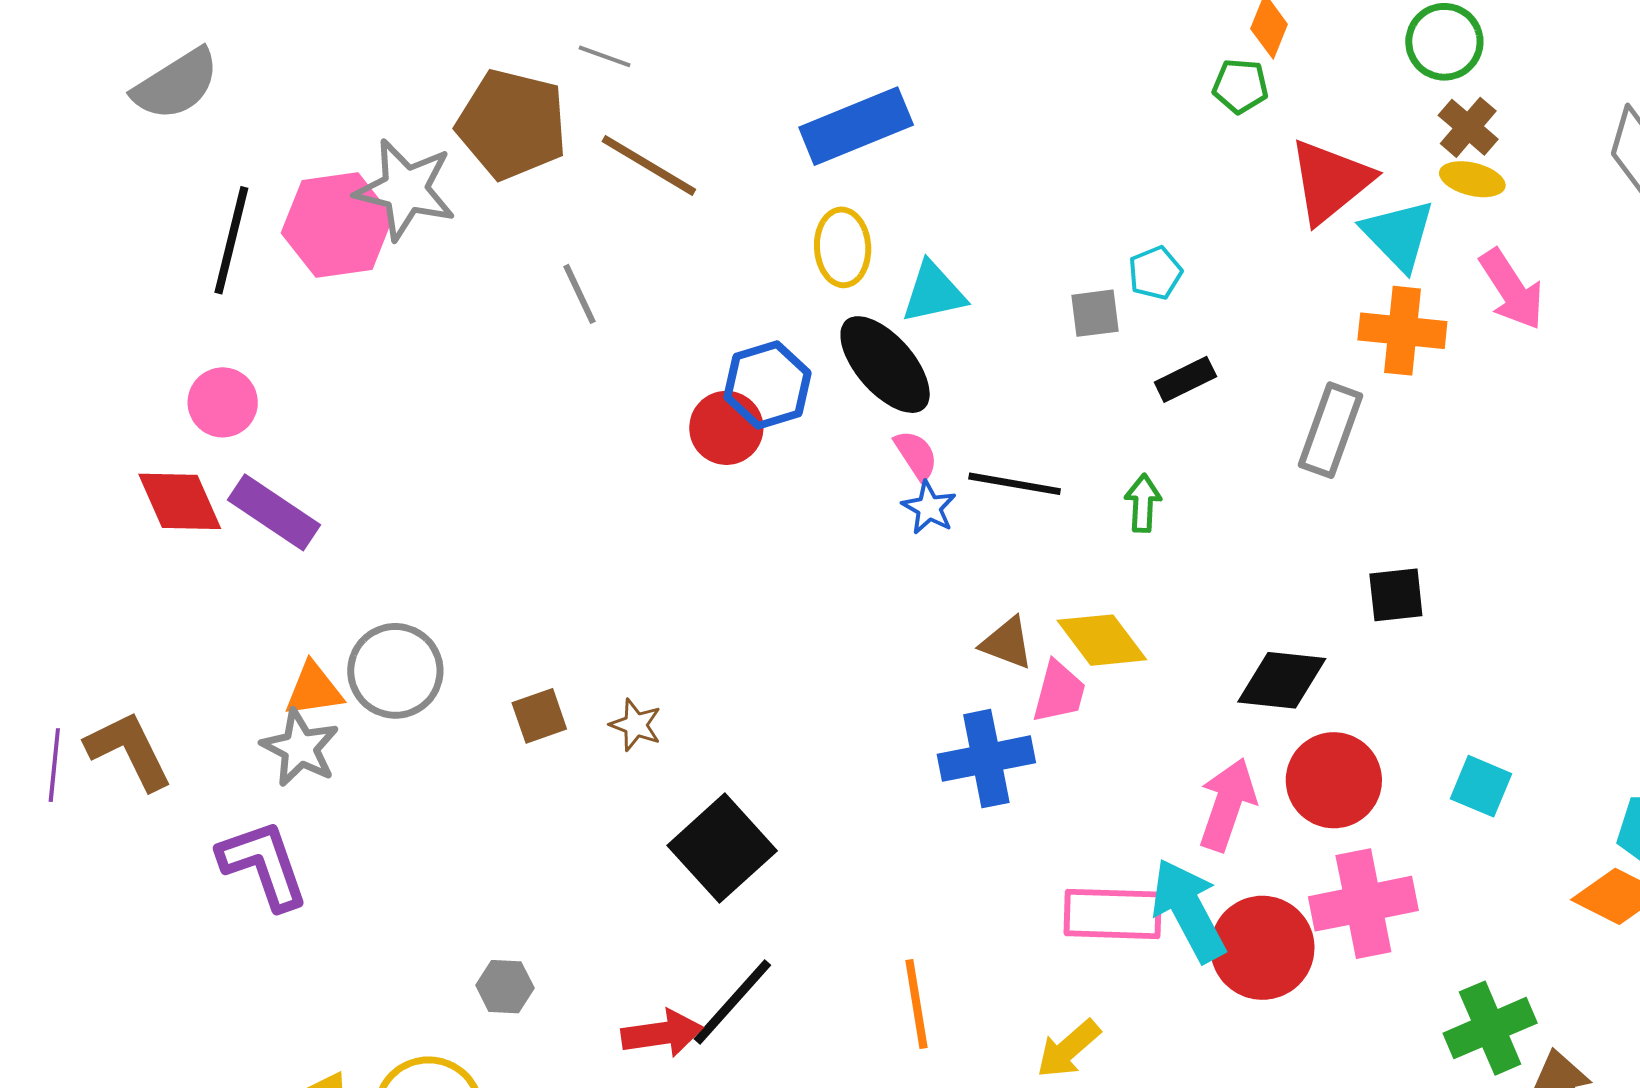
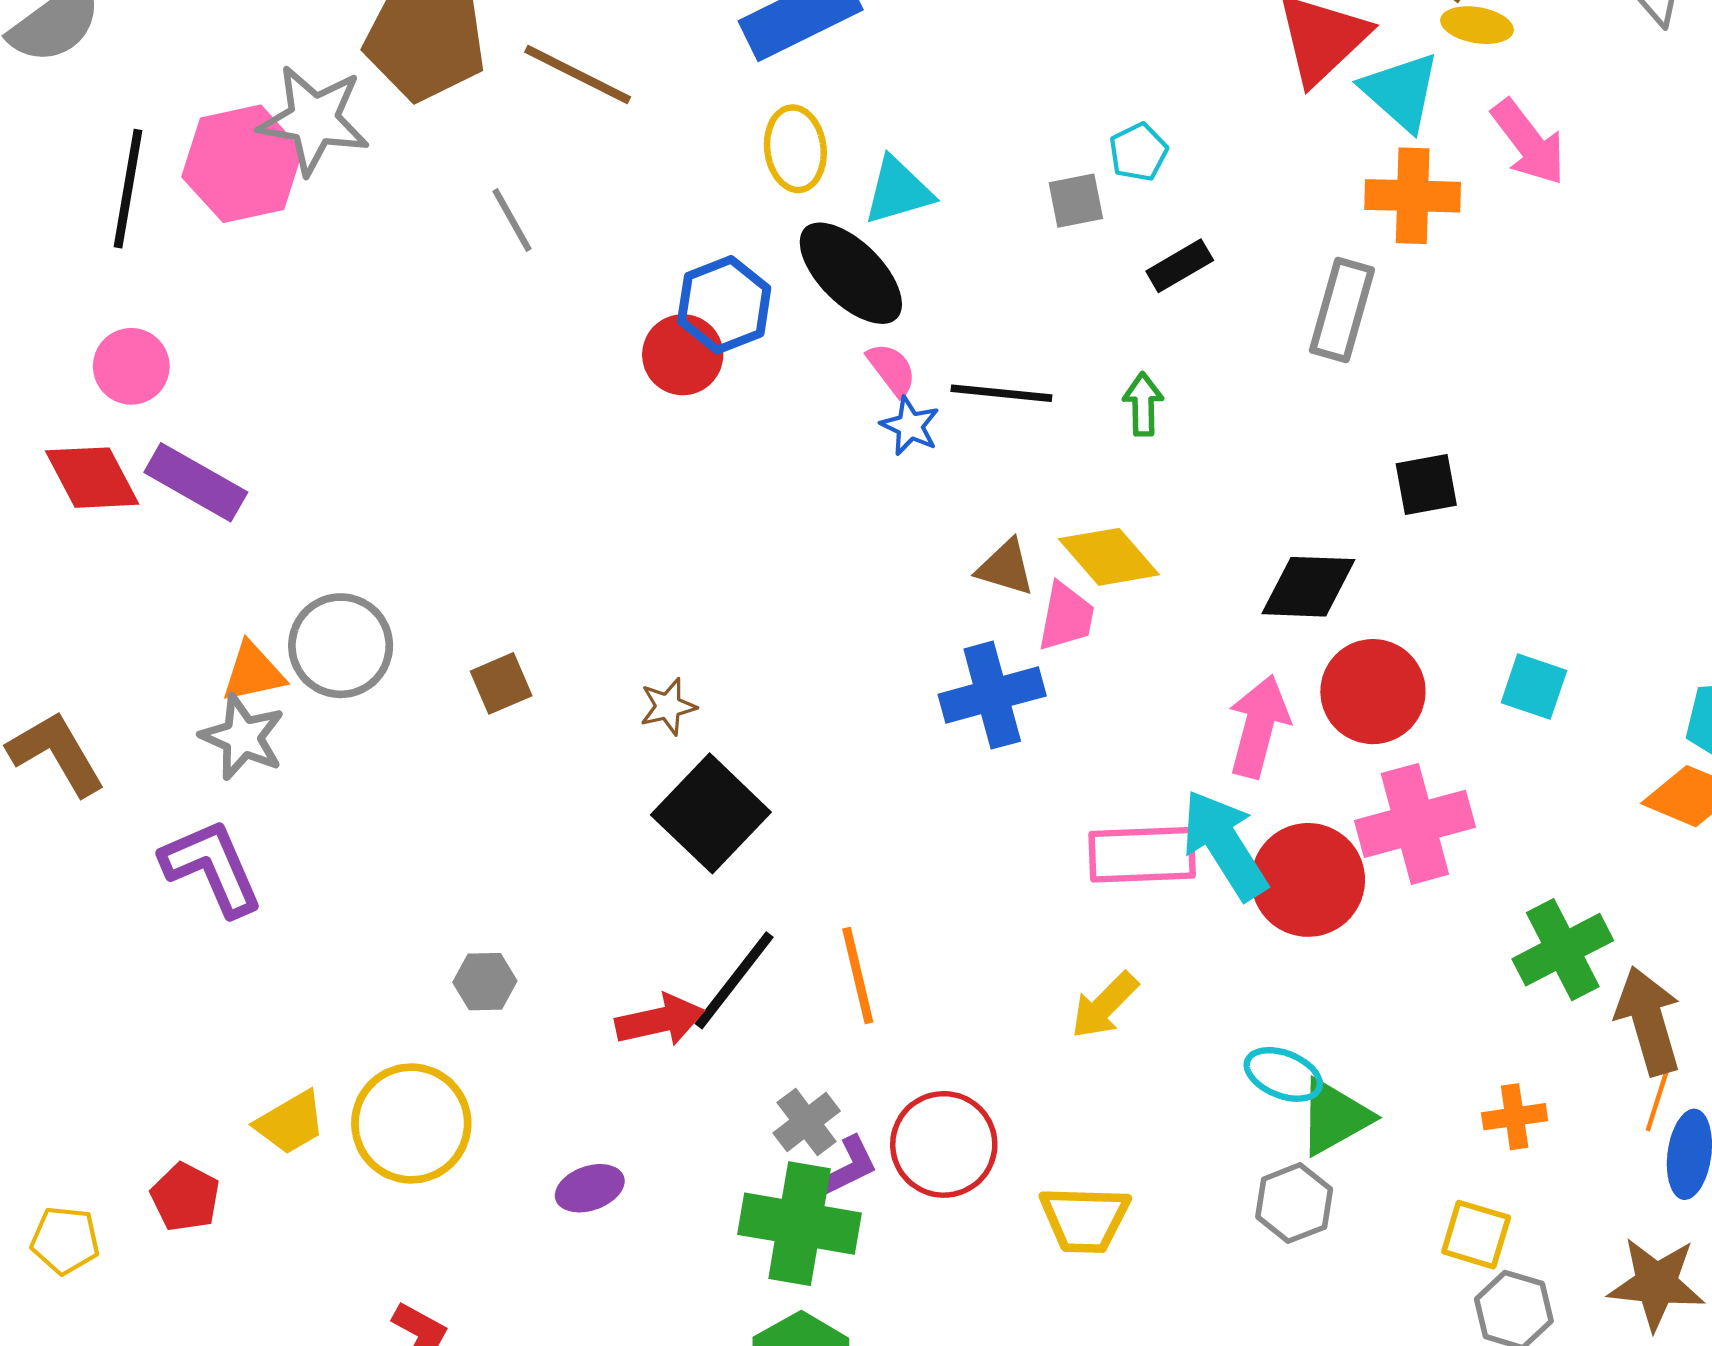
brown star: (636, 725) -> (668, 706), moved, turned -30
orange line: (916, 1004) -> (858, 976), moved

